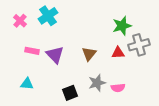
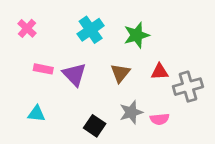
cyan cross: (48, 16) -> (91, 30), moved
green star: (122, 26) -> (137, 35), moved
gray cross: (139, 45) -> (188, 87), moved
black square: (70, 93) -> (95, 126), turned -35

